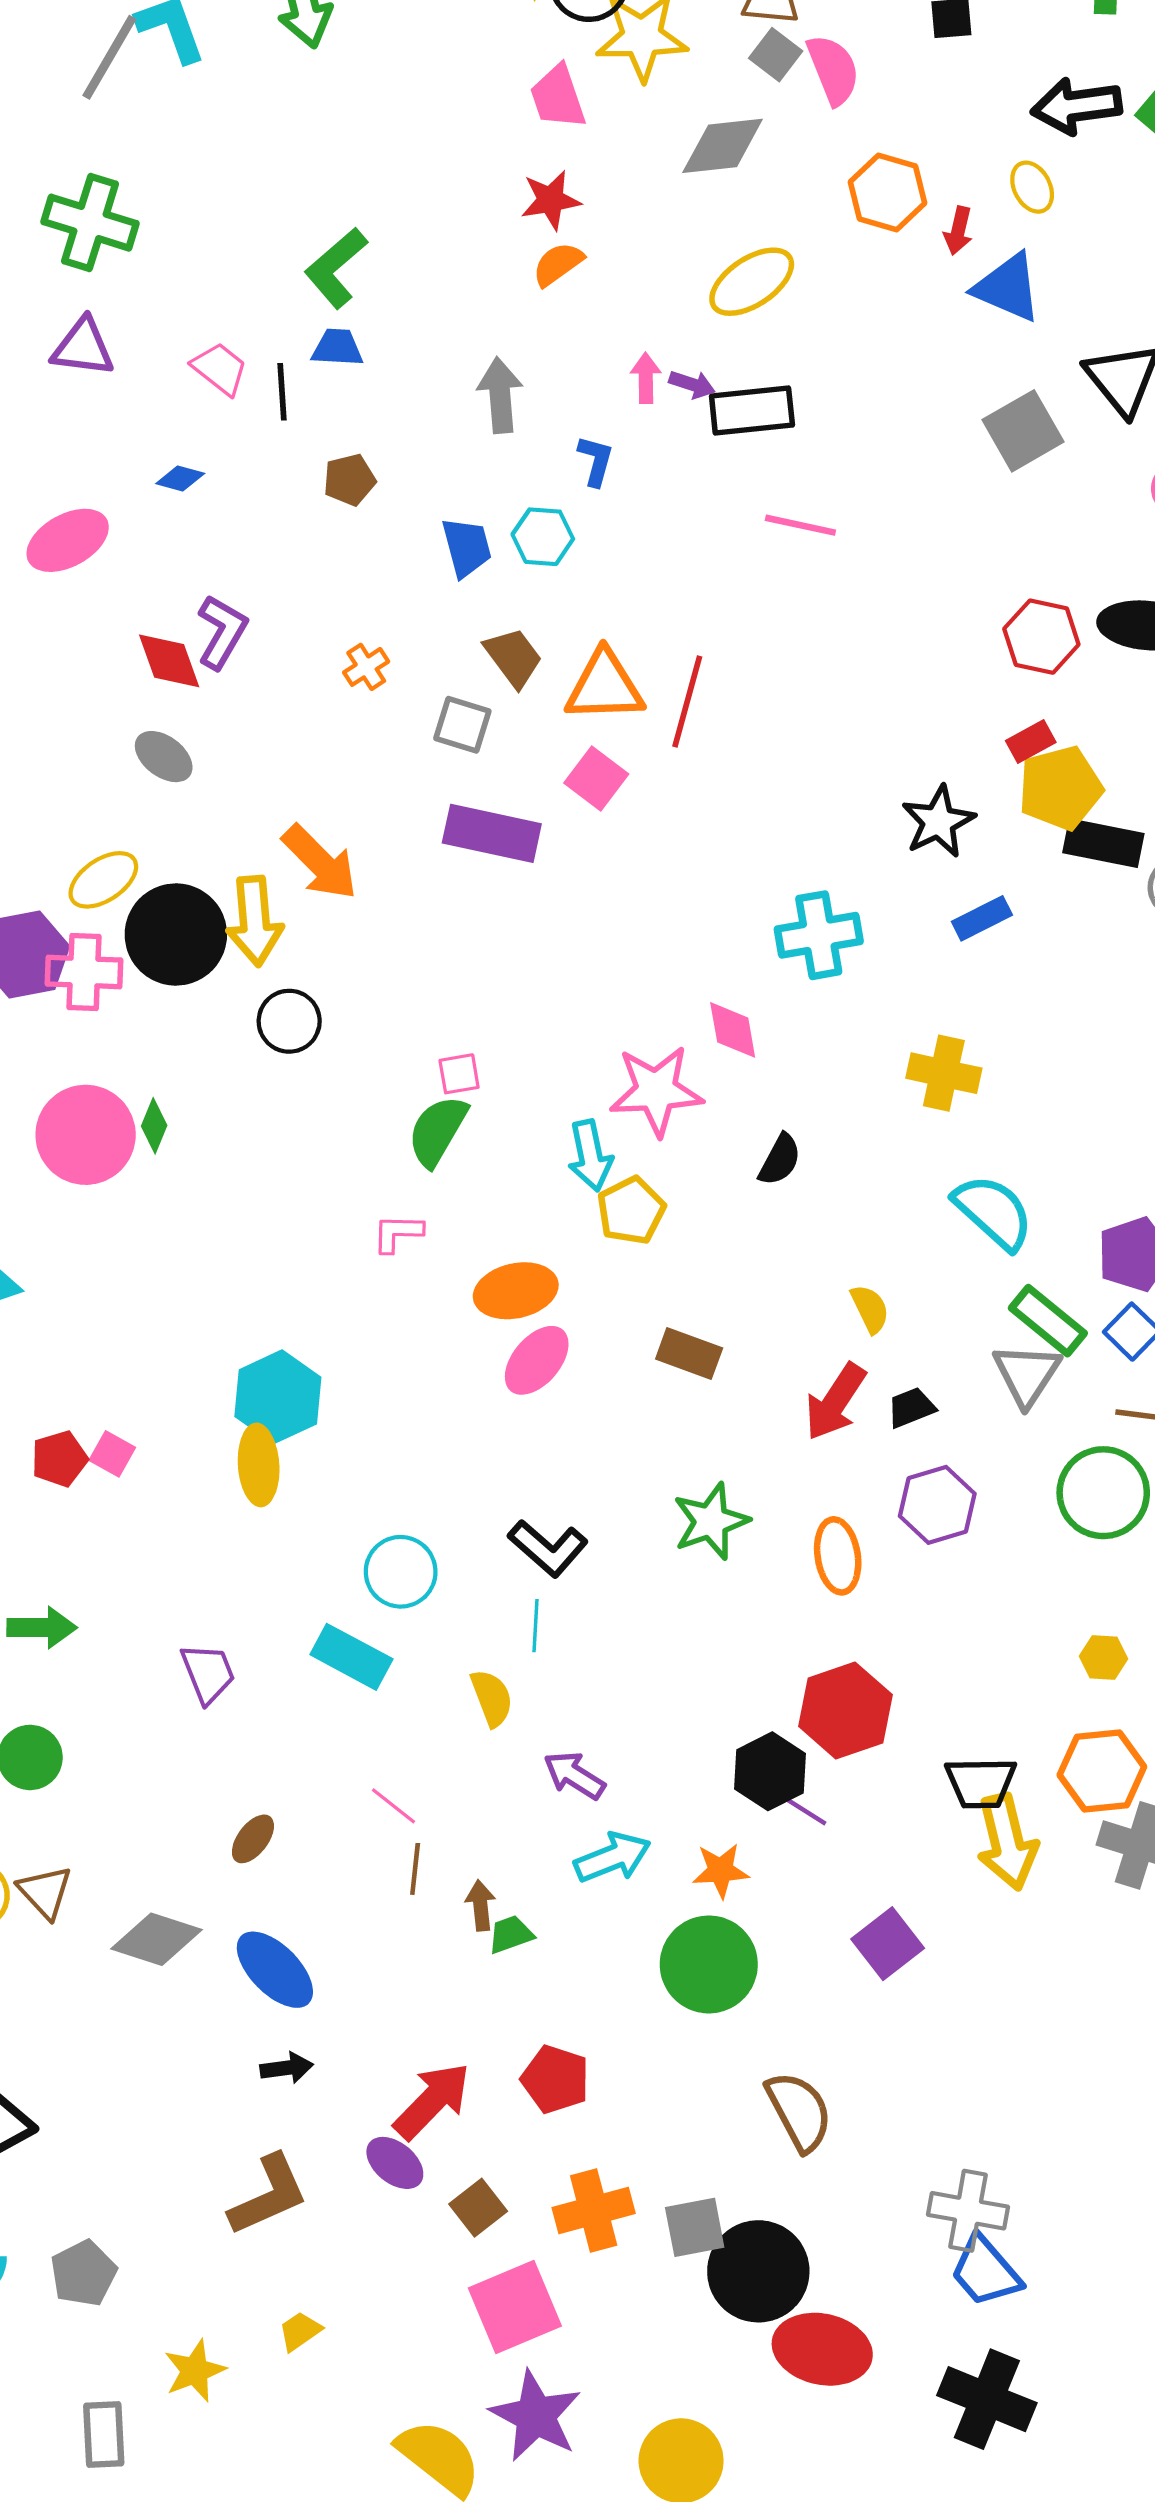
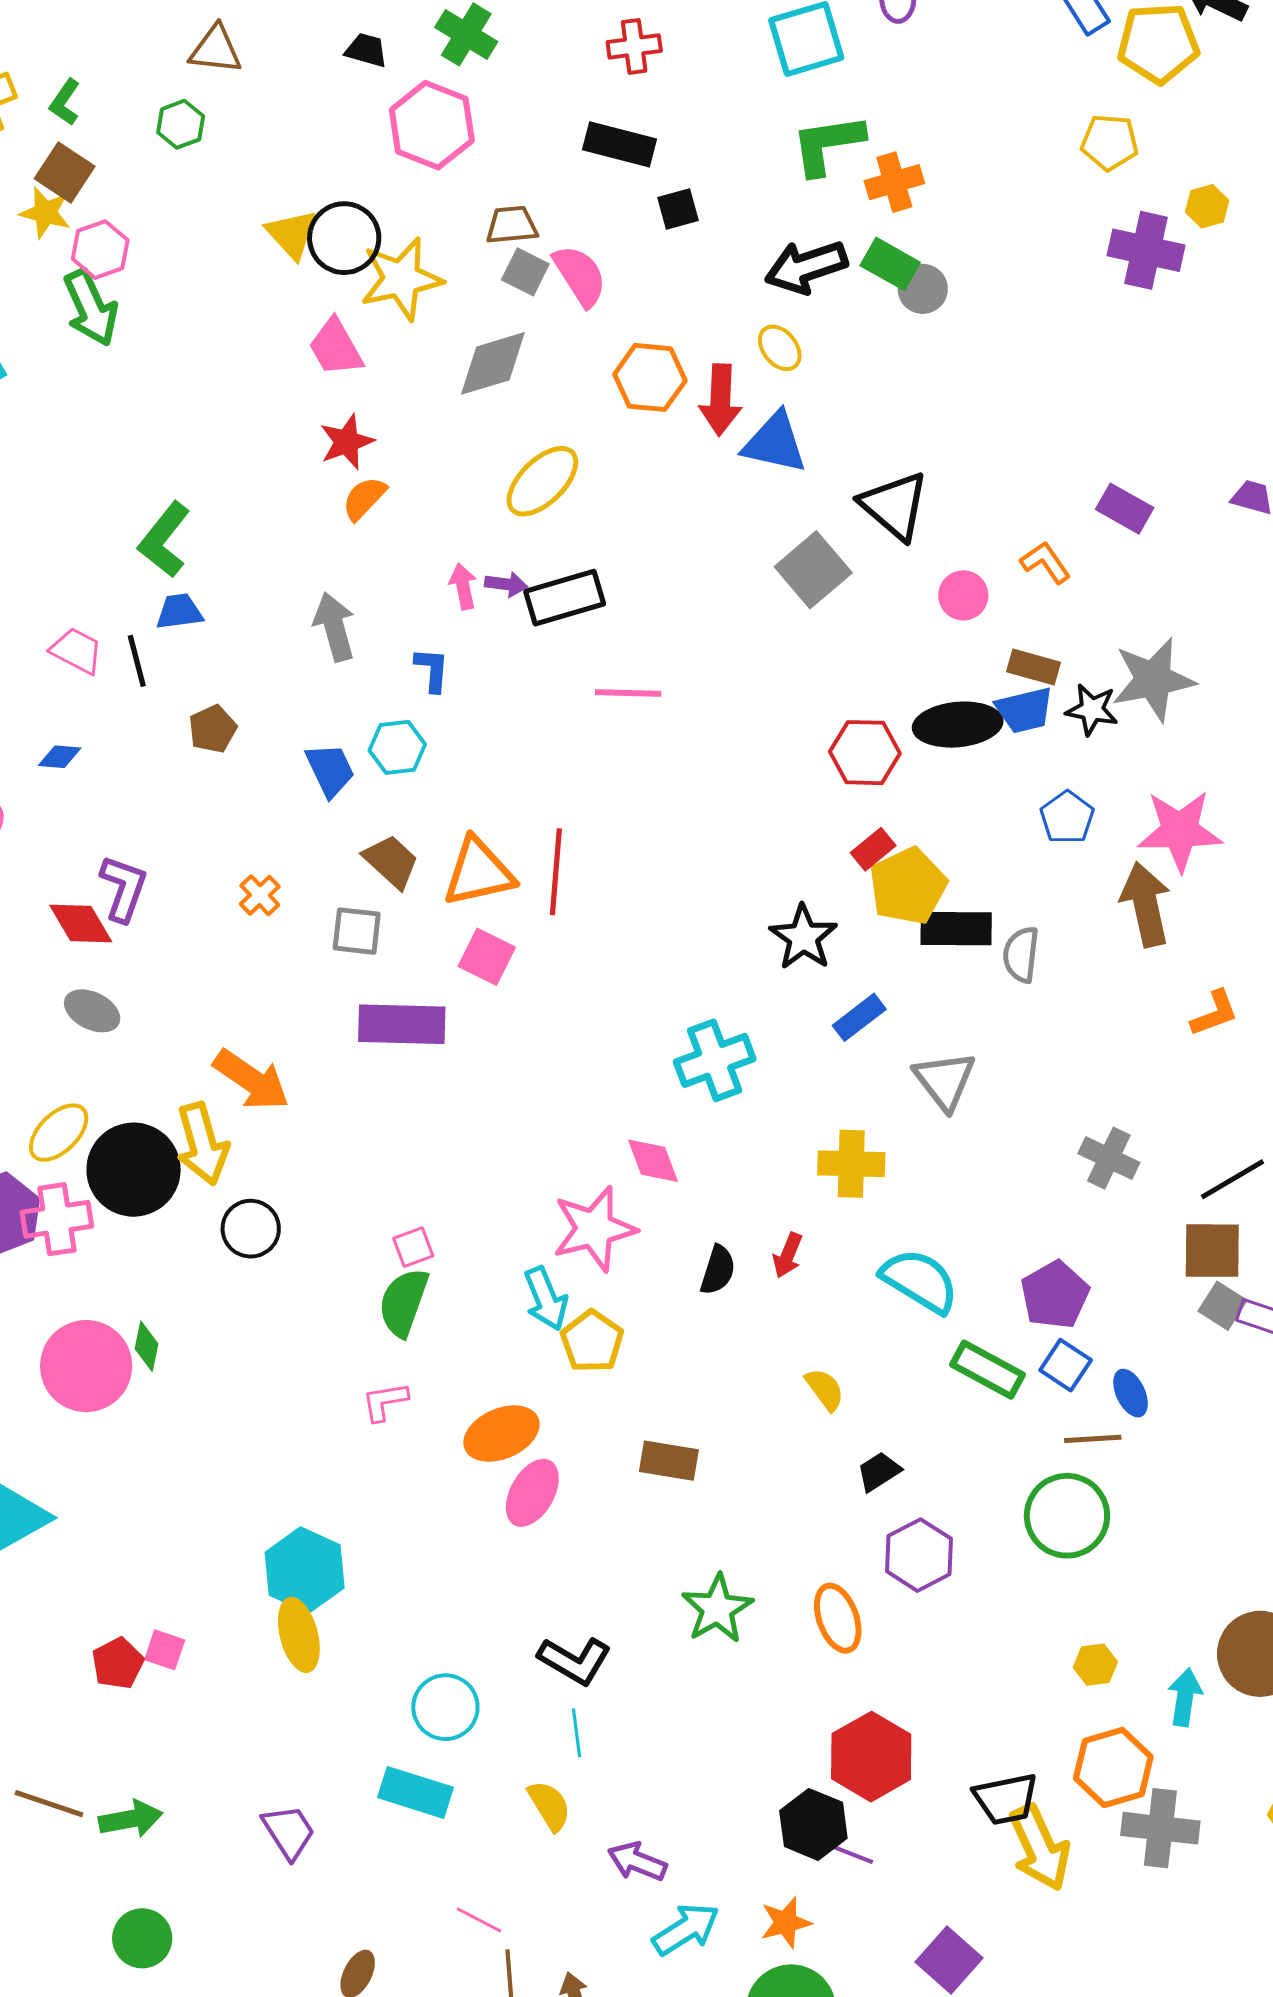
red arrow: (958, 231) -> (720, 400), size x1.6
gray triangle: (1027, 1374) -> (945, 1080), moved
red arrow: (835, 1402) -> (788, 1255), moved, size x0.6

